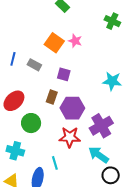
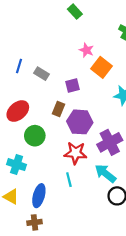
orange square: (54, 43) -> (101, 67), moved
purple square: (64, 74) -> (72, 85), turned -32
cyan line: (55, 163) -> (69, 180), moved

